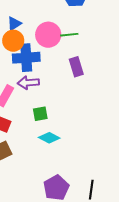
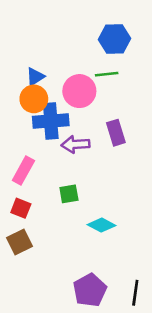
green line: (69, 35) -> (107, 74), moved
purple arrow: (28, 83) -> (75, 144), moved
cyan diamond: (49, 138) -> (101, 225), moved

